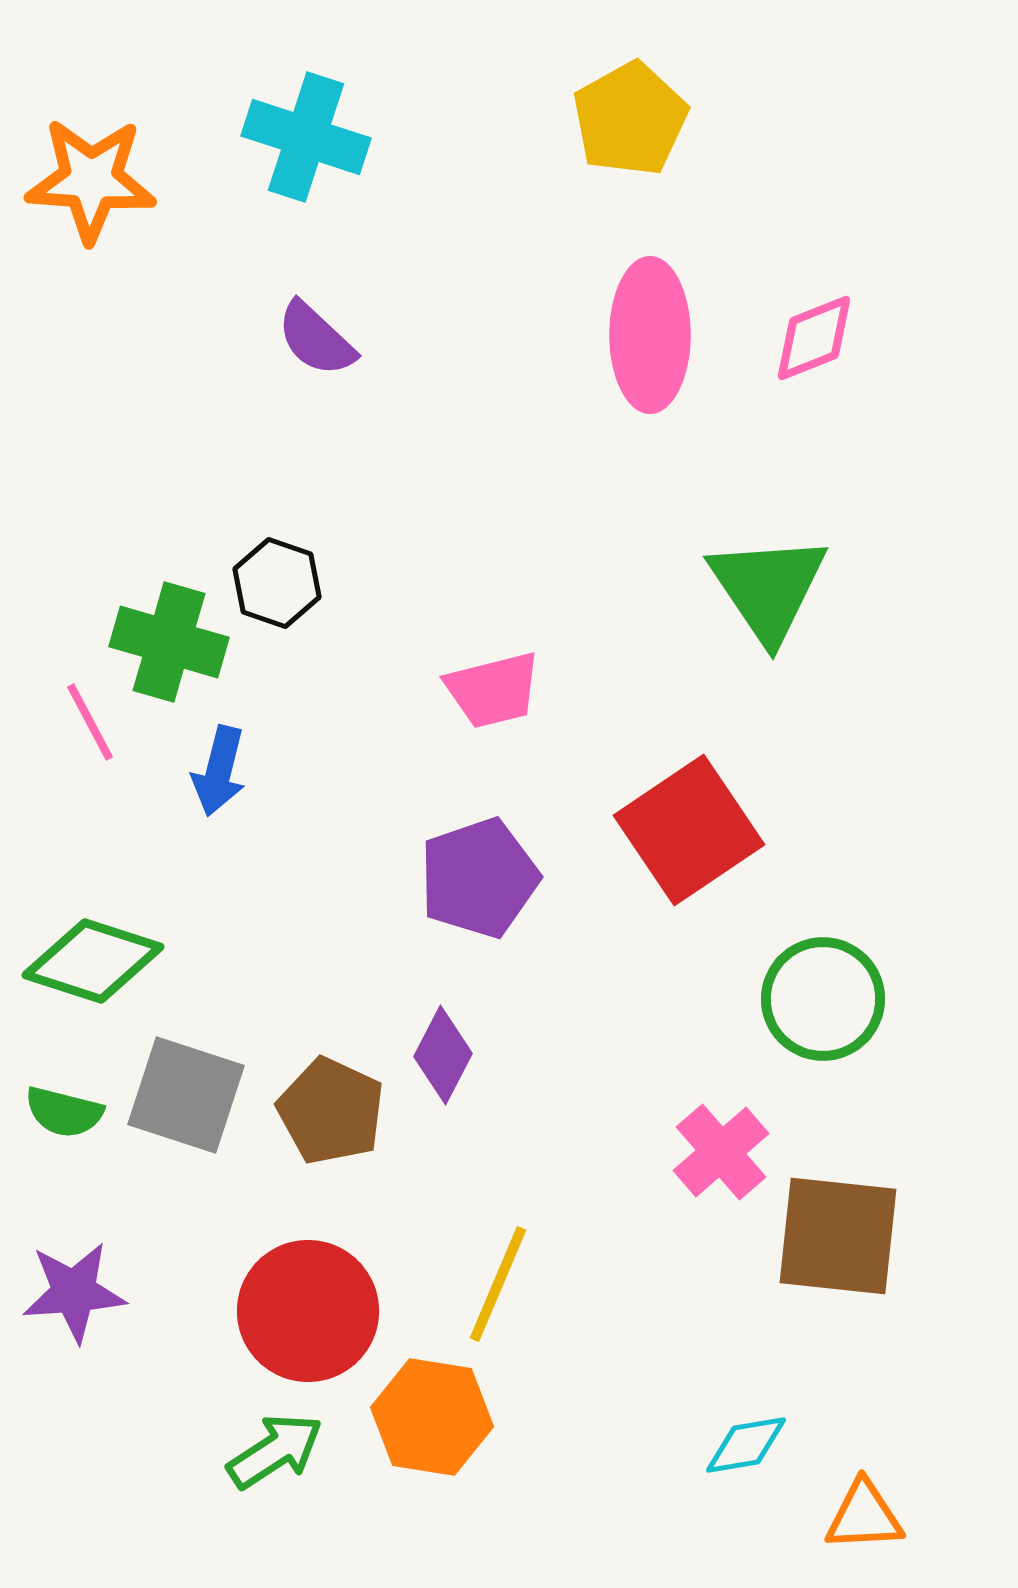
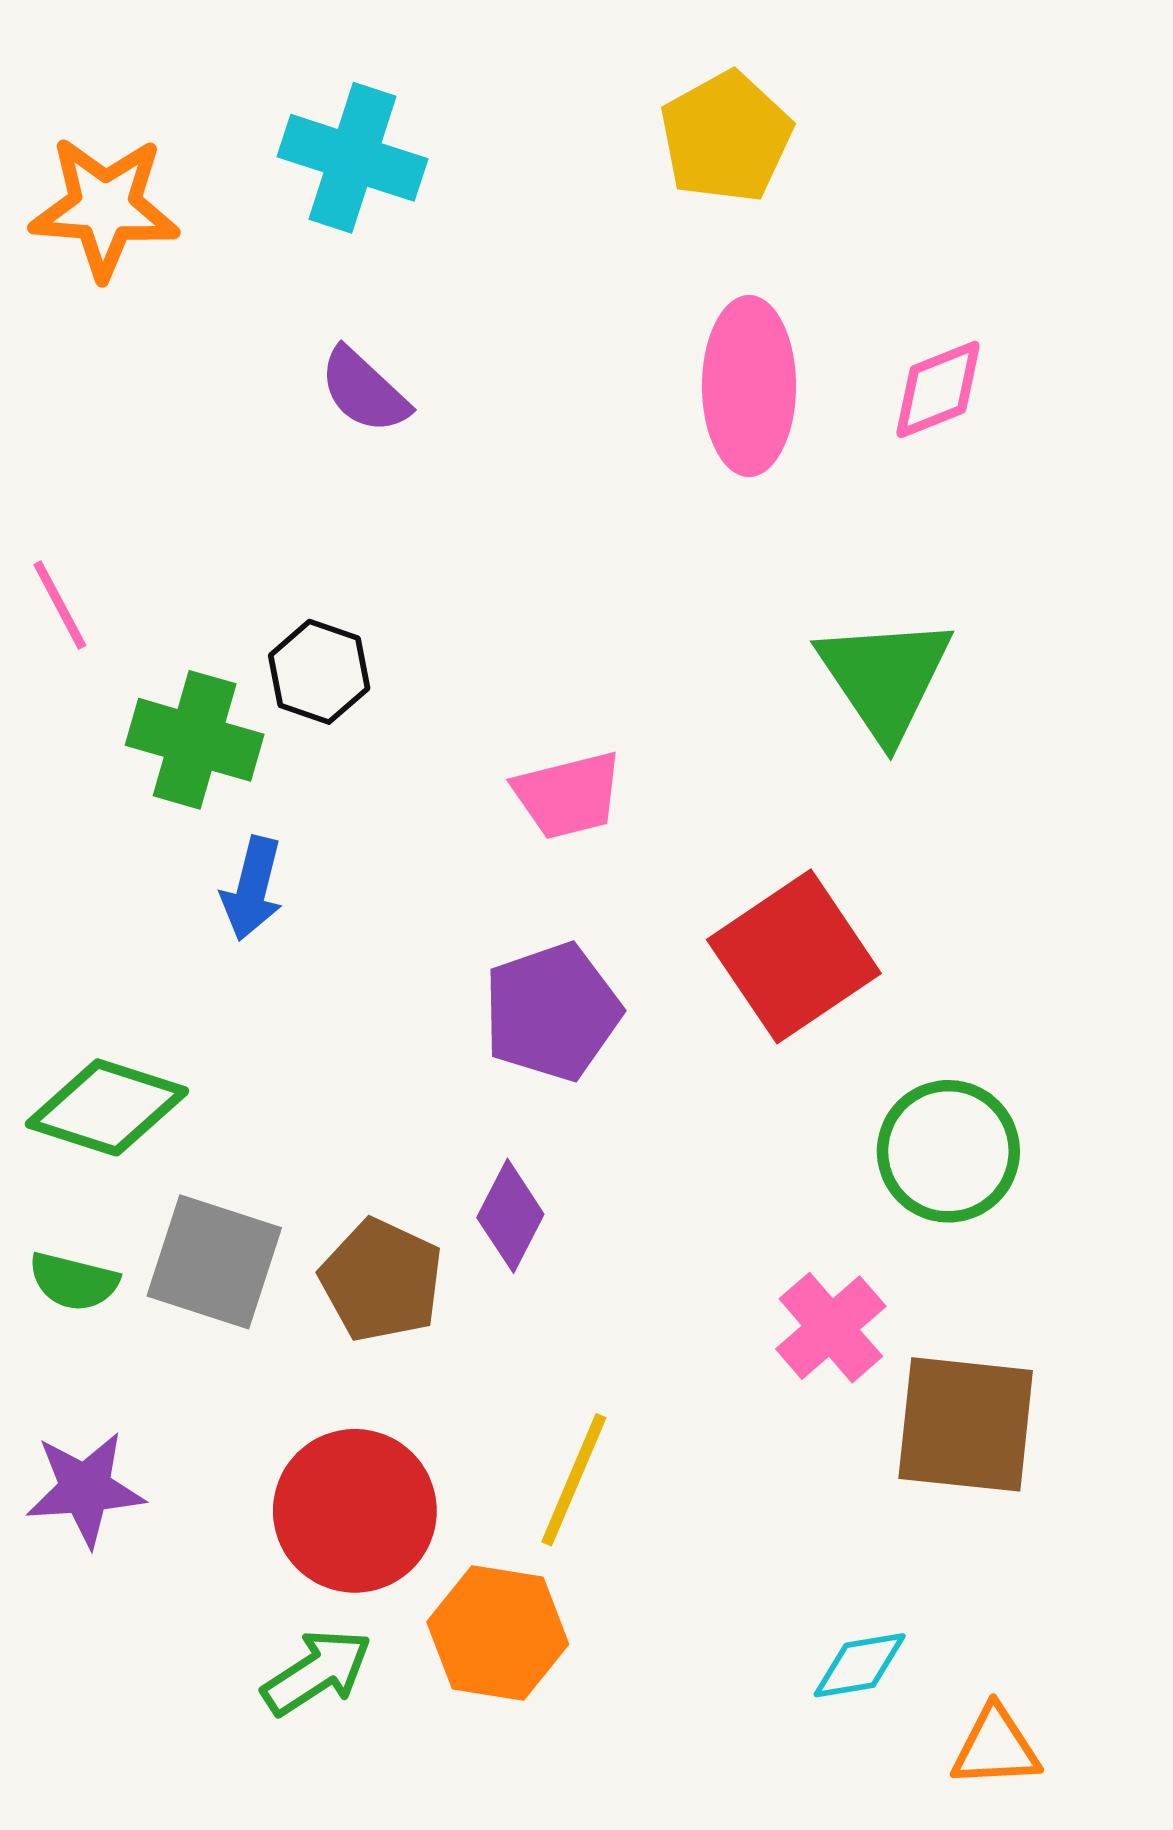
pink line: (90, 722) -> (60, 605), moved

